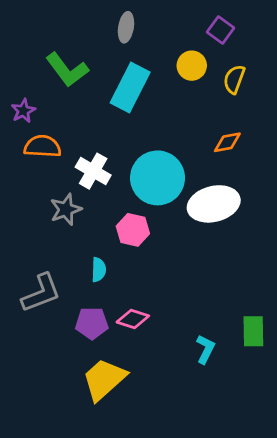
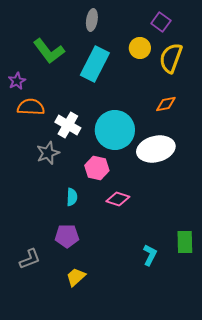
yellow semicircle: (234, 79) -> (171, 58), size x1.4
gray L-shape: (41, 293) -> (30, 259), moved, size x0.7
pink diamond: (133, 319) -> (118, 199), moved
yellow trapezoid: (104, 379) -> (76, 277), size x0.6

